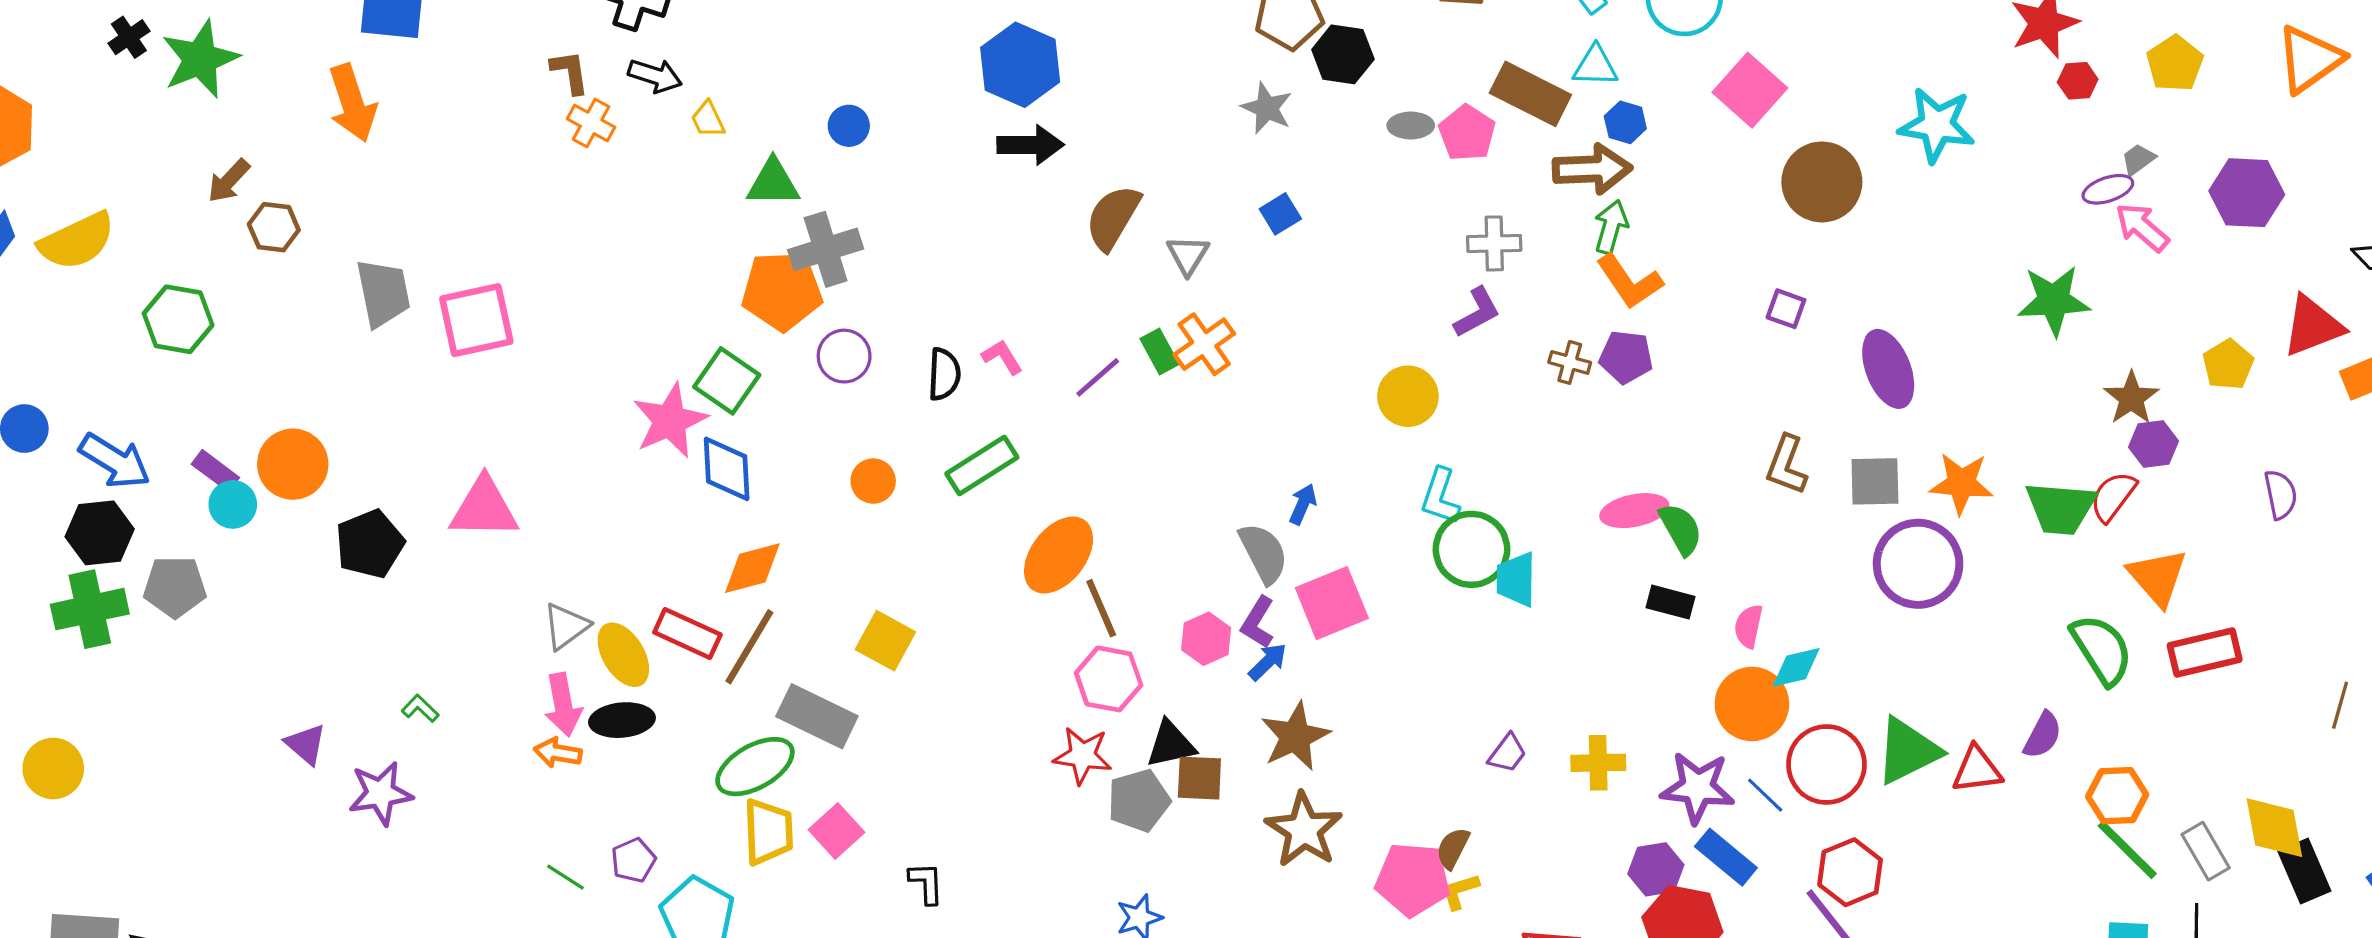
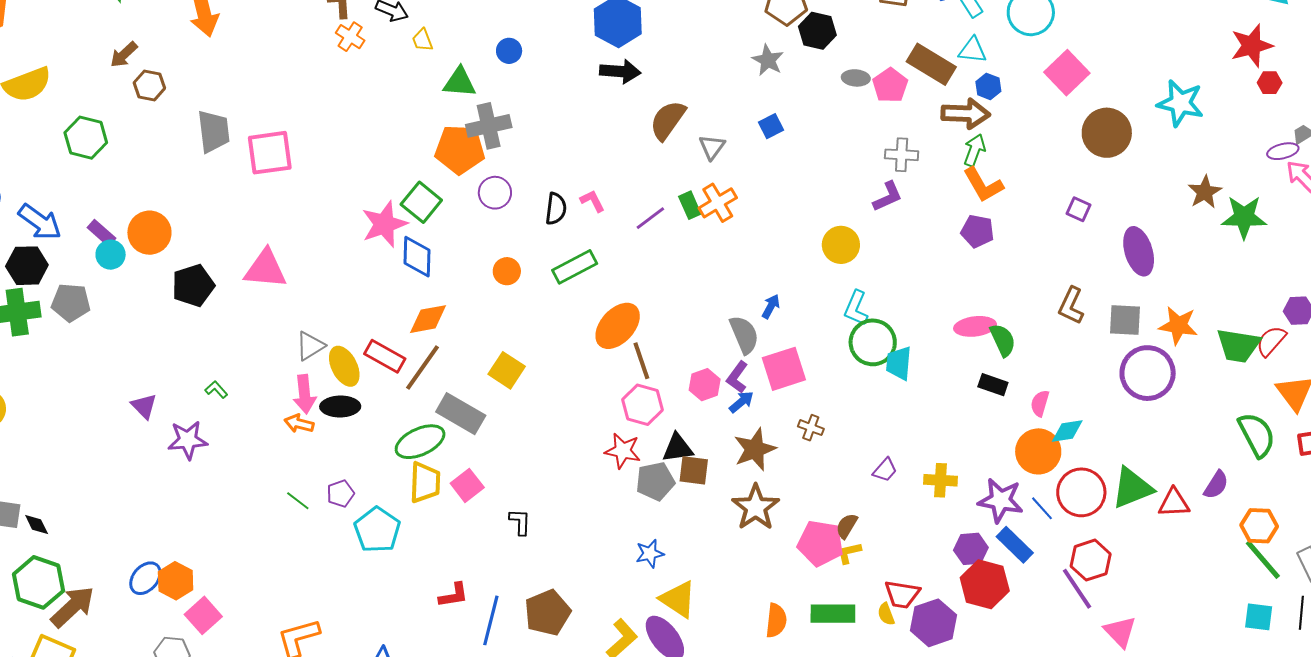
brown cross: (1570, 362) -> (811, 428), moved
brown star: (2131, 398) -> (1205, 192), moved

